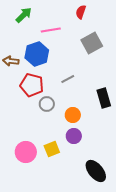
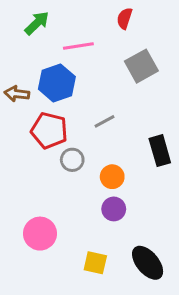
yellow square: (52, 149) -> (95, 263), moved, turned 35

